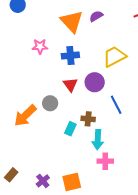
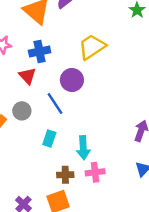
red triangle: (70, 85) -> (27, 76), moved
blue line: (116, 105) -> (55, 103), moved
brown cross: (88, 119) -> (65, 175), moved

